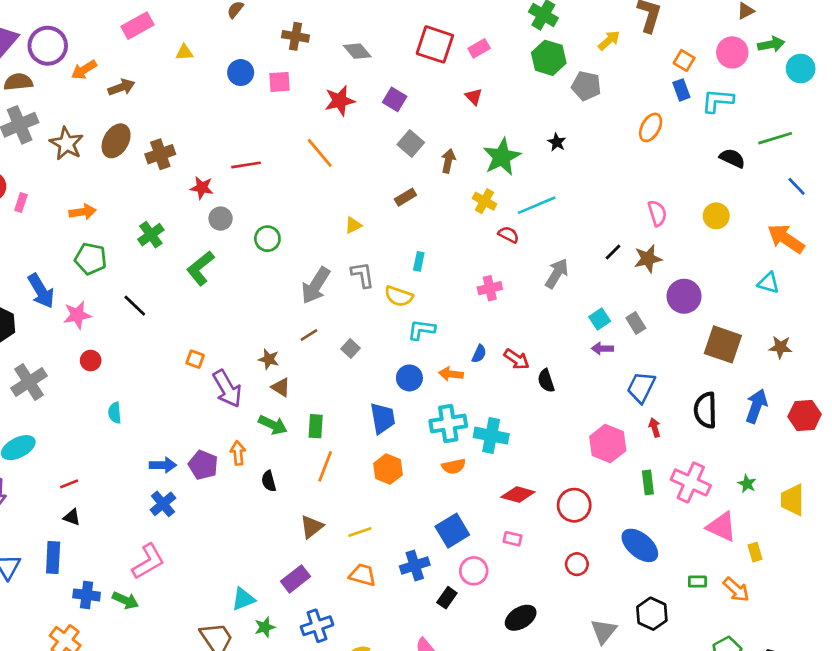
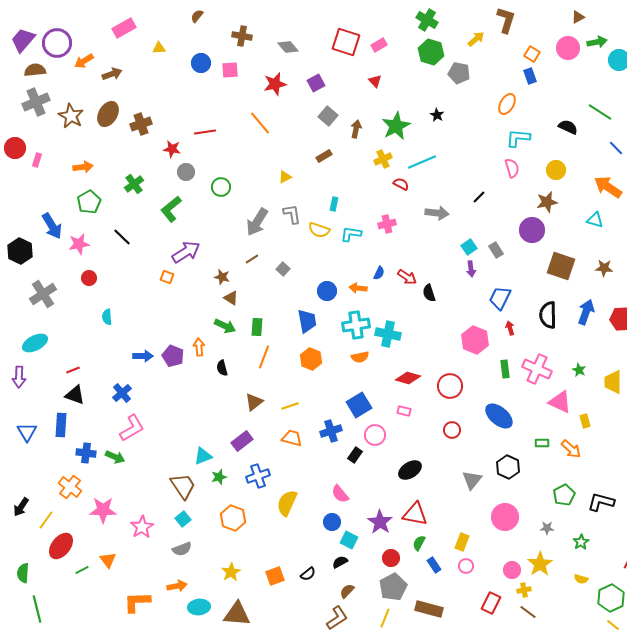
purple square: (395, 99) -> (316, 83), turned 30
cyan L-shape: (718, 101) -> (518, 138), moved
green line: (775, 138) -> (600, 112), turned 50
yellow cross: (484, 201) -> (383, 159), turned 36
green pentagon: (91, 259) -> (89, 202), turned 30
brown star: (648, 259) -> (547, 202), moved
gray arrow: (557, 273) -> (437, 213), turned 65
cyan L-shape: (421, 330) -> (351, 234), moved
purple arrow: (602, 348) -> (471, 269), turned -98
purple arrow: (227, 389) -> (186, 252), moved, turned -92
blue cross: (163, 504) -> (122, 393), moved
black triangle: (72, 517) -> (75, 395), size x1.5

